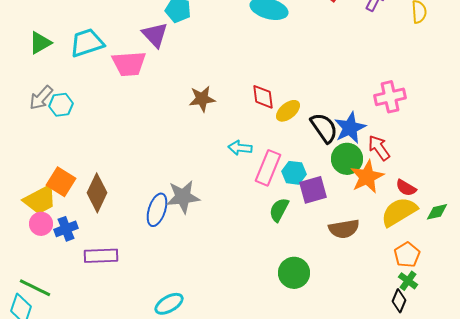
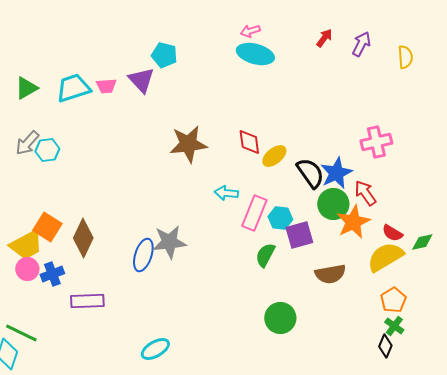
pink trapezoid: (129, 64) -> (106, 86), moved, size x0.6
brown star: (202, 99) -> (188, 144), size x1.4
green diamond: (437, 212) -> (422, 242), moved

